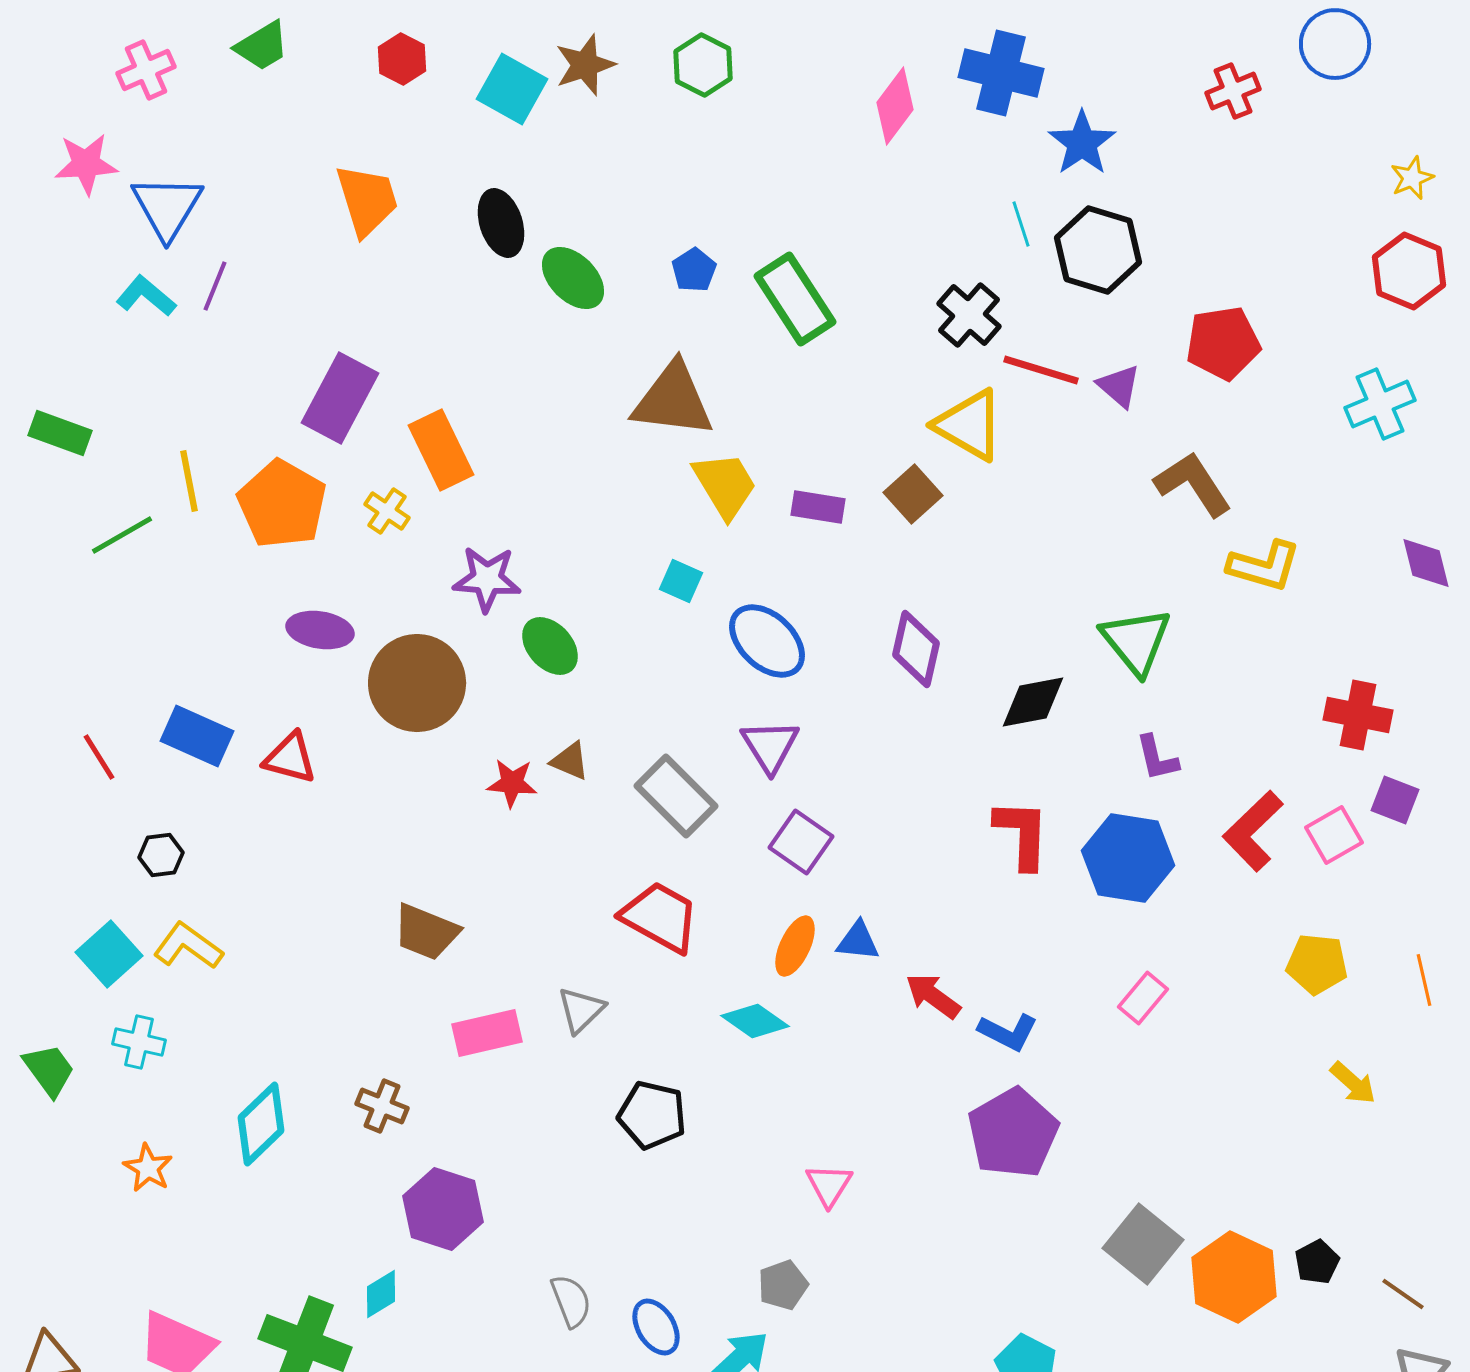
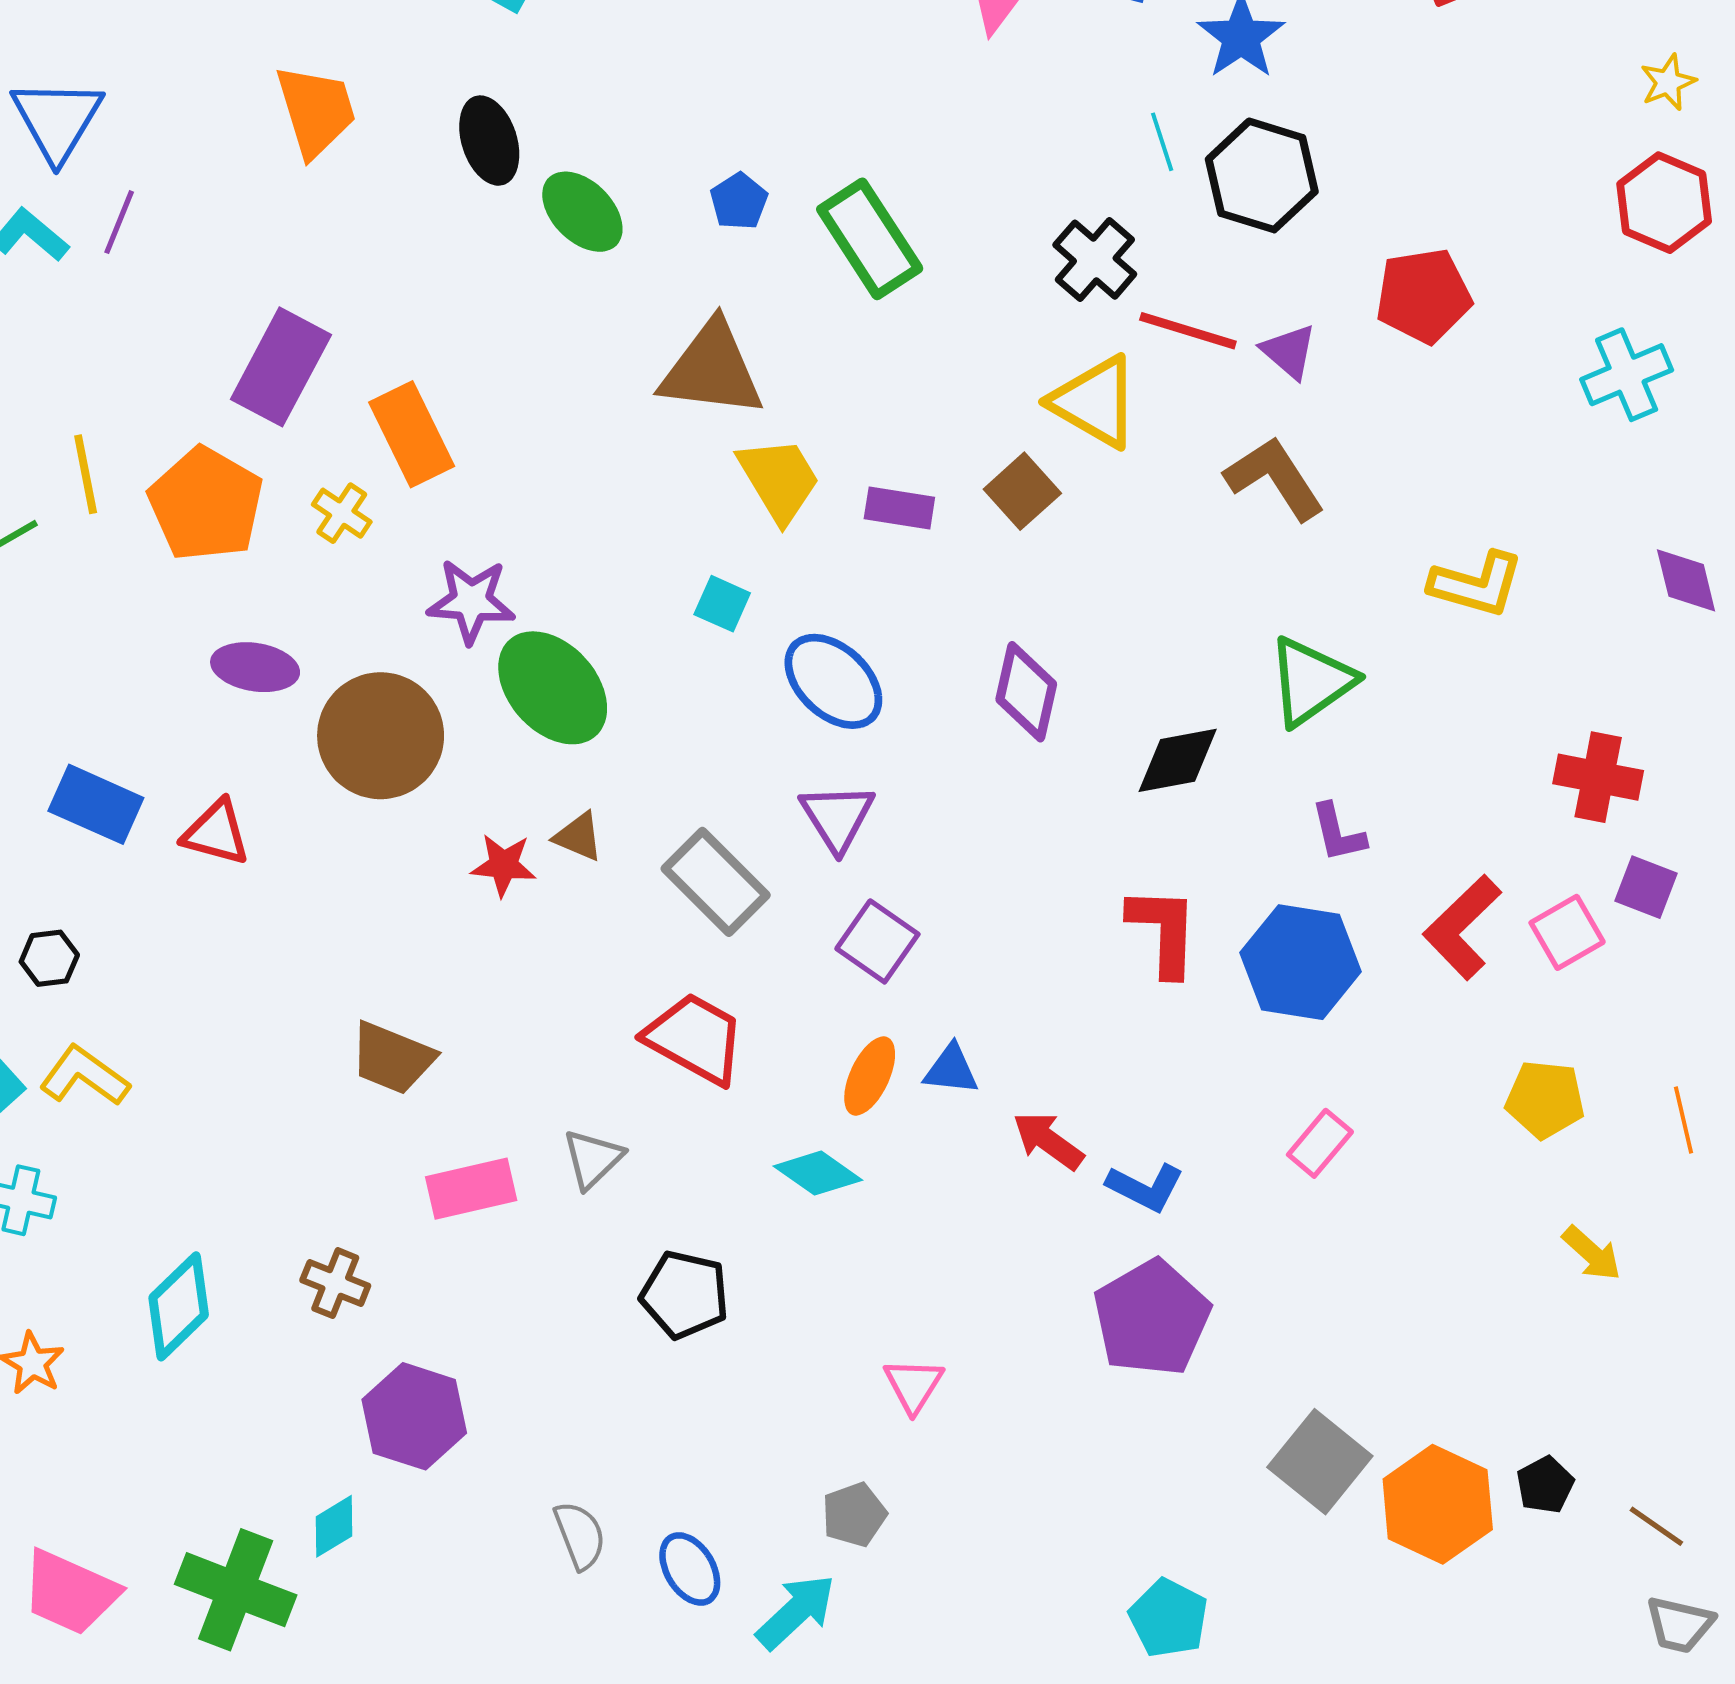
brown L-shape: (1193, 484) -> (1275, 478), moved
green triangle: (1136, 641) -> (1311, 681), turned 34
green ellipse: (550, 646) -> (553, 688), size x1.5

